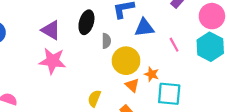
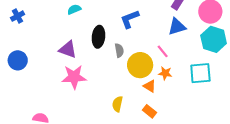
blue triangle: (144, 28) -> (177, 27), moved
pink line: (174, 45) -> (163, 51), moved
cyan square: (169, 94) -> (200, 73), moved

